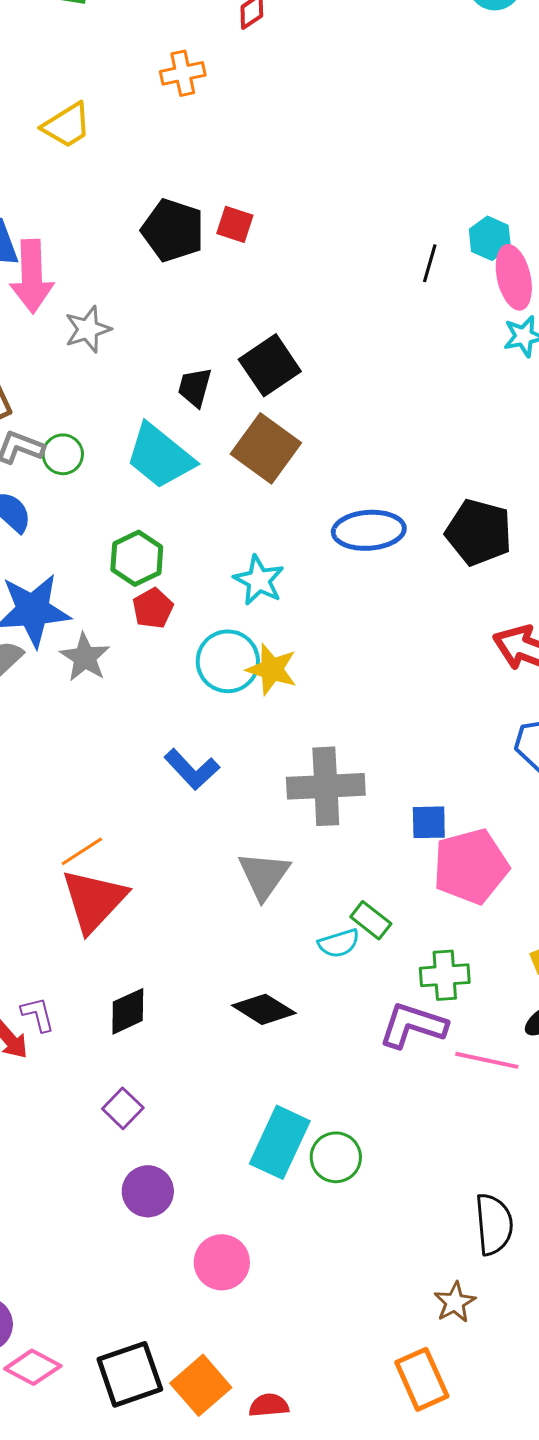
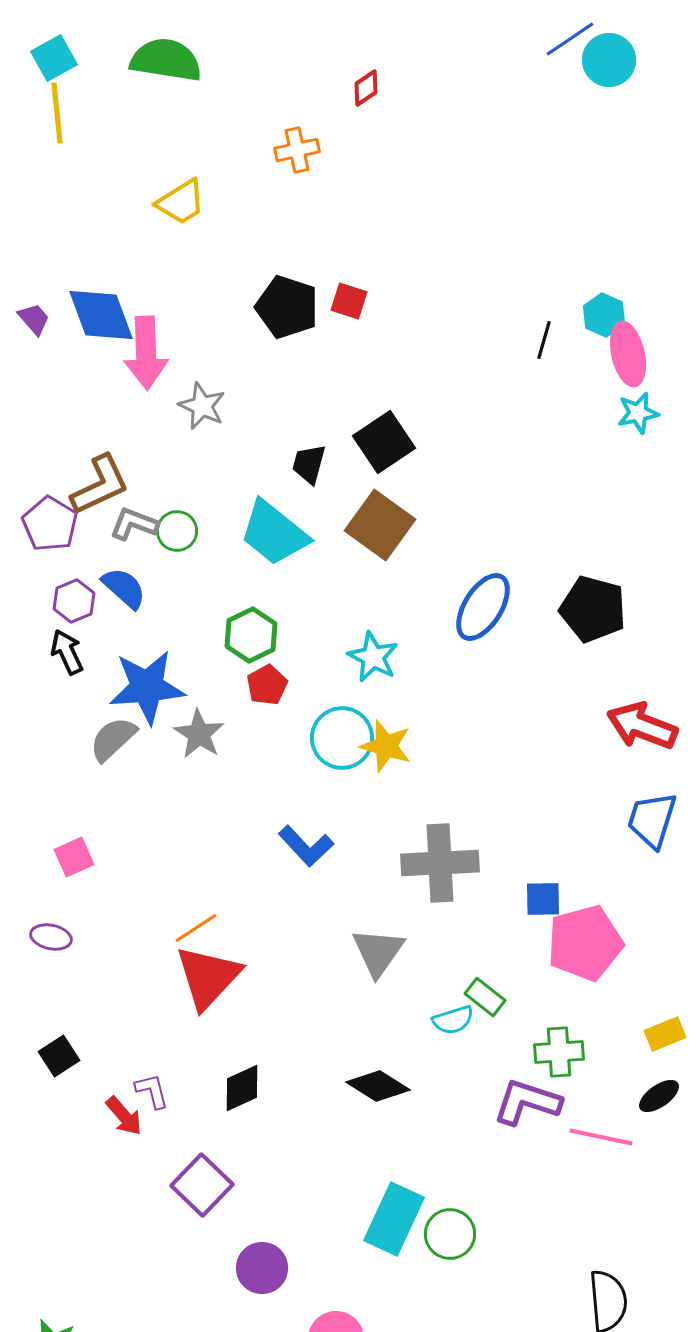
gray star: (88, 329) -> (202, 406), turned -30
blue ellipse: (369, 530) -> (483, 607), turned -54
purple square: (123, 1108) -> (202, 1185), moved, size x1.5

